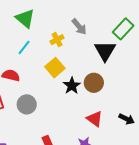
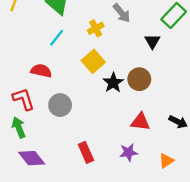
black triangle: (105, 51) -> (152, 41), size x0.6
red triangle: (95, 119) -> (140, 122), turned -30

